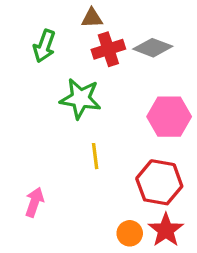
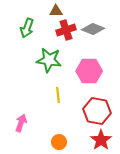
pink hexagon: (169, 117) -> (89, 71), moved
orange circle: (130, 233) -> (59, 142), moved

